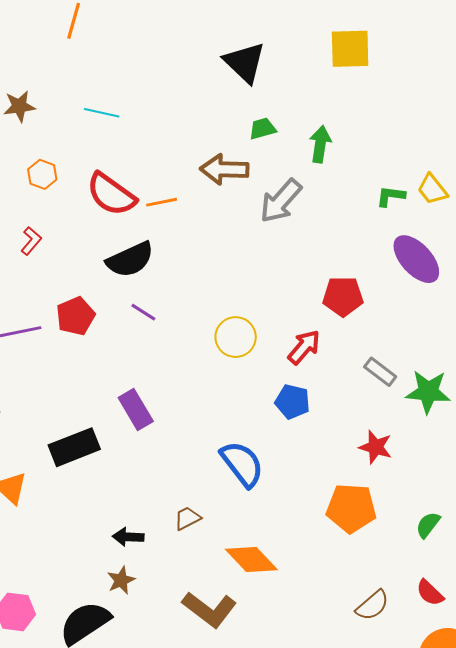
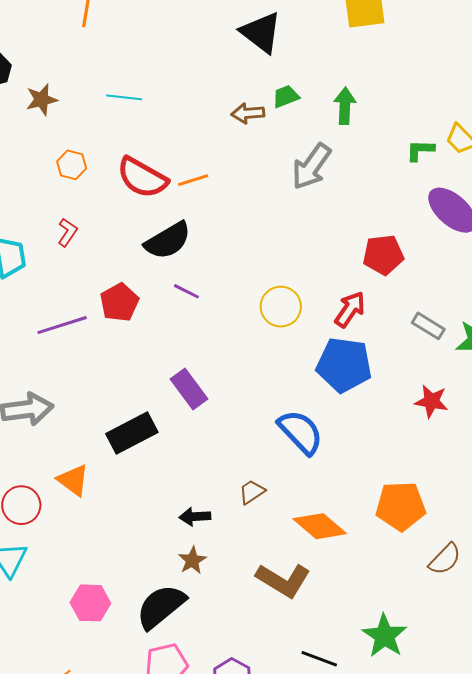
brown arrow: (224, 169) -> (248, 113), moved, size x0.7
blue pentagon: (292, 402) -> (344, 365), size x1.6
orange pentagon: (351, 508) -> (401, 506), moved

